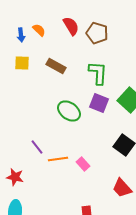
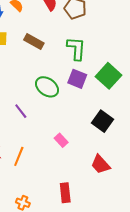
purple line: (37, 147) -> (21, 111), moved
orange line: (58, 159) -> (19, 156), moved, turned -60

